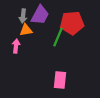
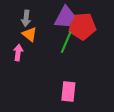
purple trapezoid: (40, 15) -> (65, 17), moved
orange triangle: (26, 30) -> (30, 34), turned 48

